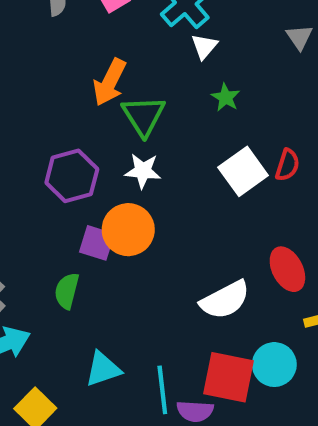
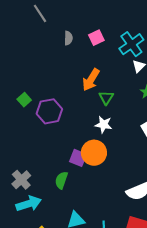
green triangle: (144, 116) -> (106, 98), size x0.7
purple hexagon: (72, 176) -> (49, 111), moved

